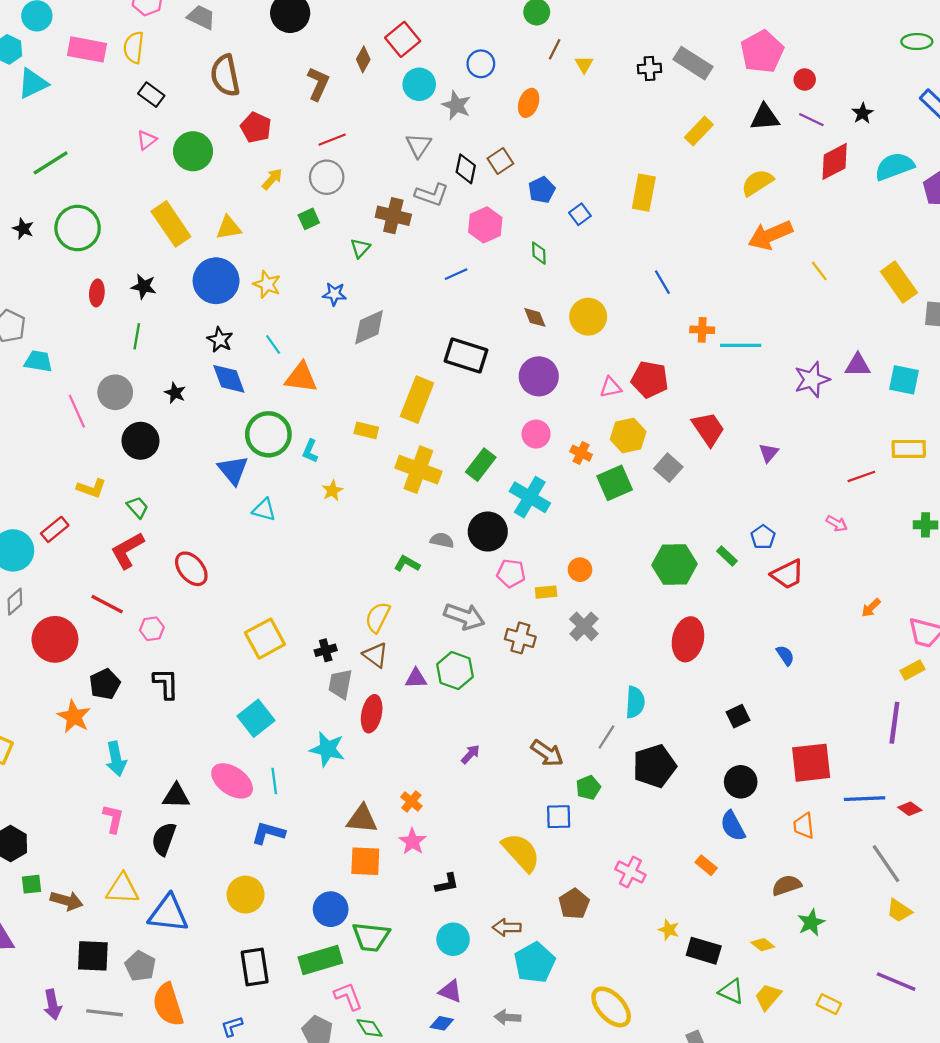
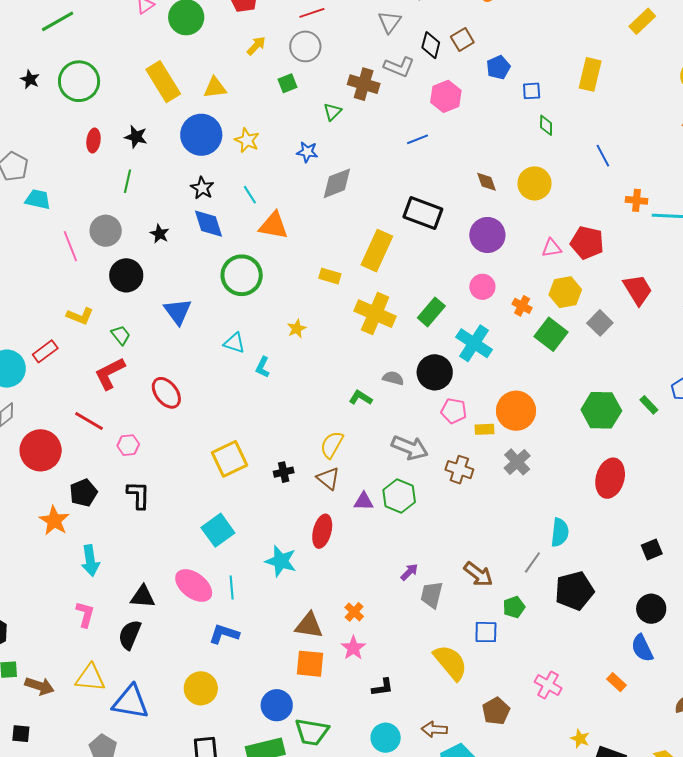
blue square: (580, 214) -> (532, 91), turned 30
green diamond: (539, 253) -> (546, 125), moved
cyan L-shape: (310, 451) -> (263, 367), moved
blue triangle: (233, 470) -> (178, 311), moved
green square: (615, 483) -> (551, 334), turned -32
orange circle: (580, 570) -> (516, 411), size x1.8
gray trapezoid: (340, 684) -> (432, 595), moved
black square: (93, 956) -> (21, 734), moved, size x0.6

